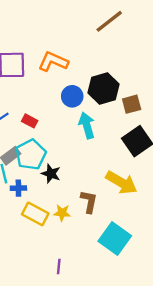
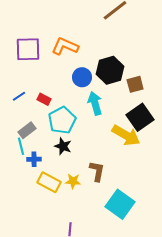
cyan pentagon: (31, 155) -> (62, 120), moved
yellow arrow: (121, 183) -> (126, 135), moved

